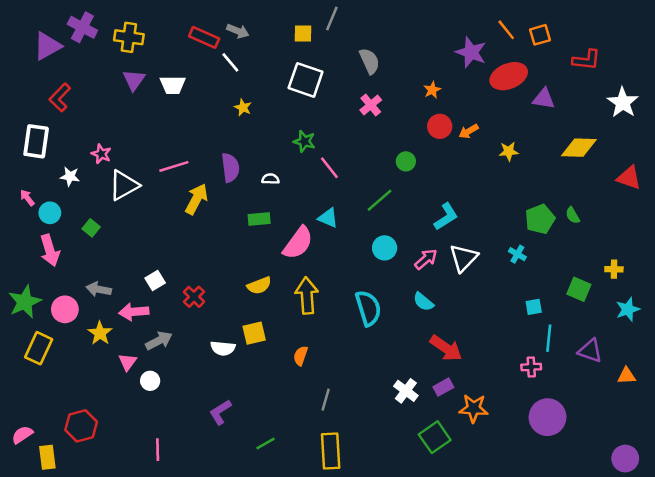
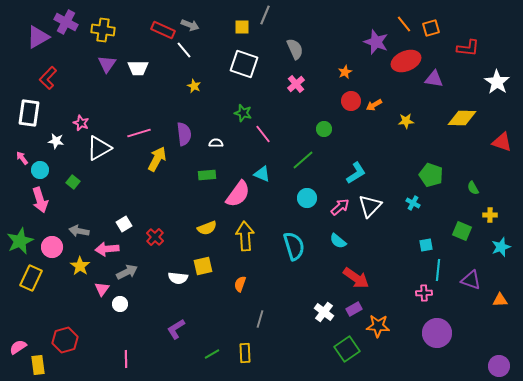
green semicircle: (573, 215) -> (473, 188), moved
green pentagon: (540, 219) -> (431, 175), turned -30
yellow rectangle: (331, 451) -> (245, 353), moved, size x0.7

